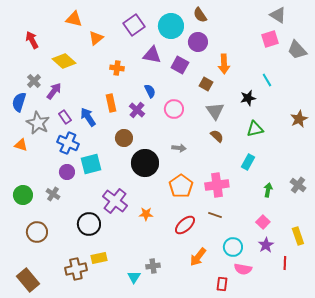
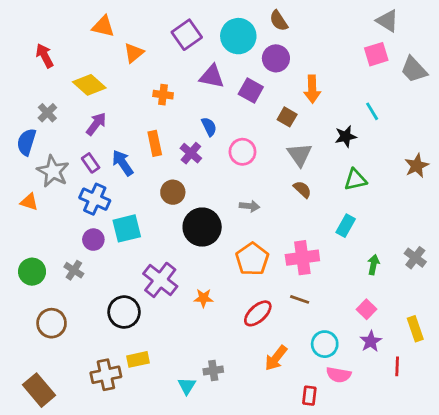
purple arrow: (54, 91) -> (96, 124), moved

